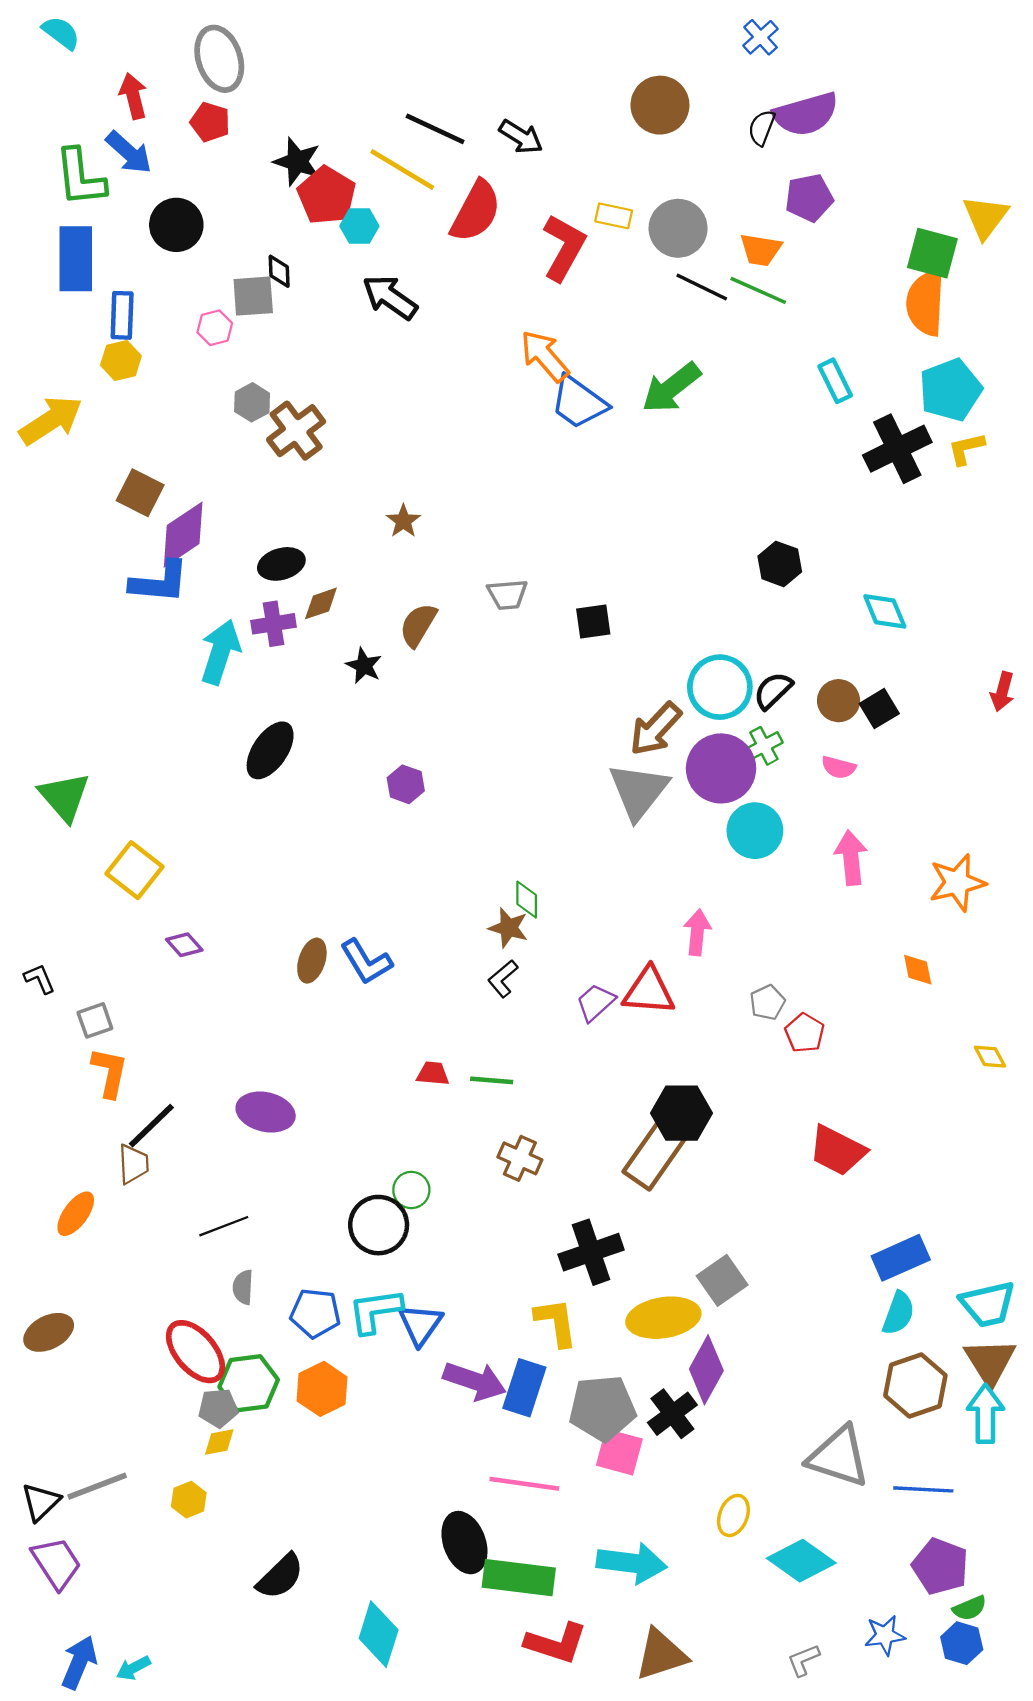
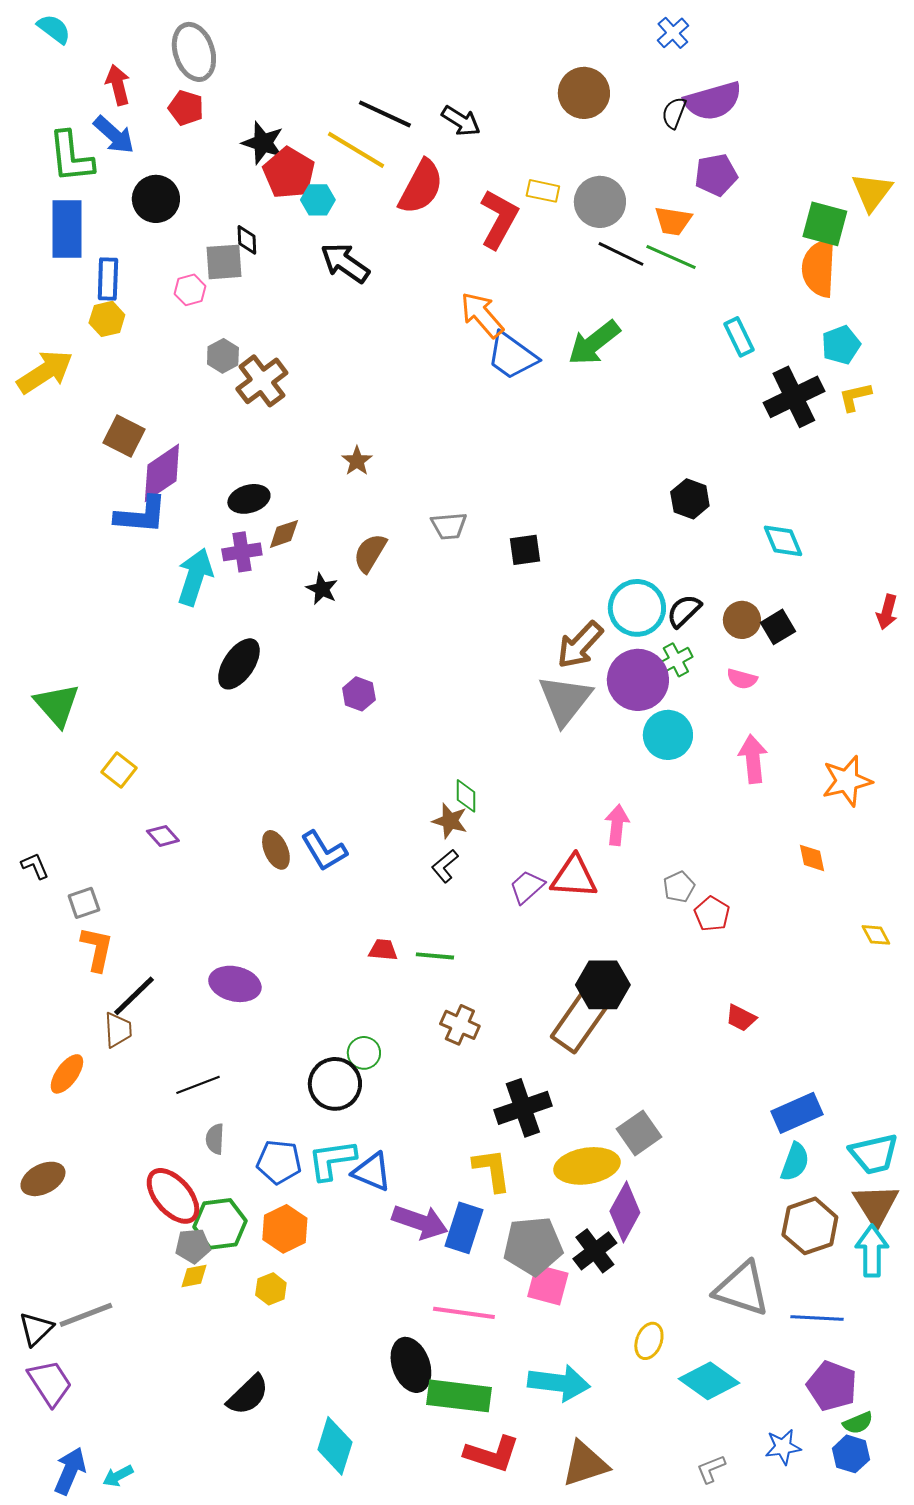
cyan pentagon: (950, 390) -> (841, 345), size x0.7
yellow square: (134, 870) -> (119, 770), size x0.7
brown ellipse: (312, 961) -> (276, 850), turned -42
red trapezoid: (837, 1150) -> (741, 1018), size x0.6
blue triangle: (420, 1324) -> (372, 1172), turned -42
yellow hexagon: (189, 1500) -> (271, 1289), moved

